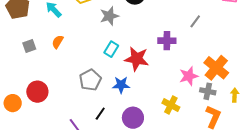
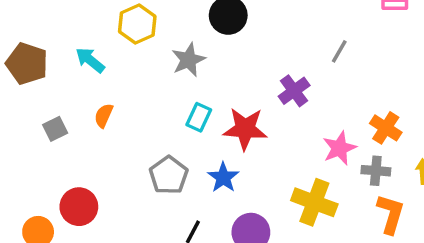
purple cross: (167, 41) -> (294, 91), turned -30
orange cross: (216, 68) -> (386, 128), size x0.7
blue star: (121, 85) -> (223, 177), turned -30
yellow cross: (171, 105) -> (314, 202), size x1.4

